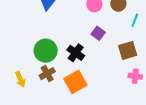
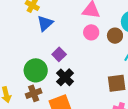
purple square: (98, 33) -> (59, 54), moved

